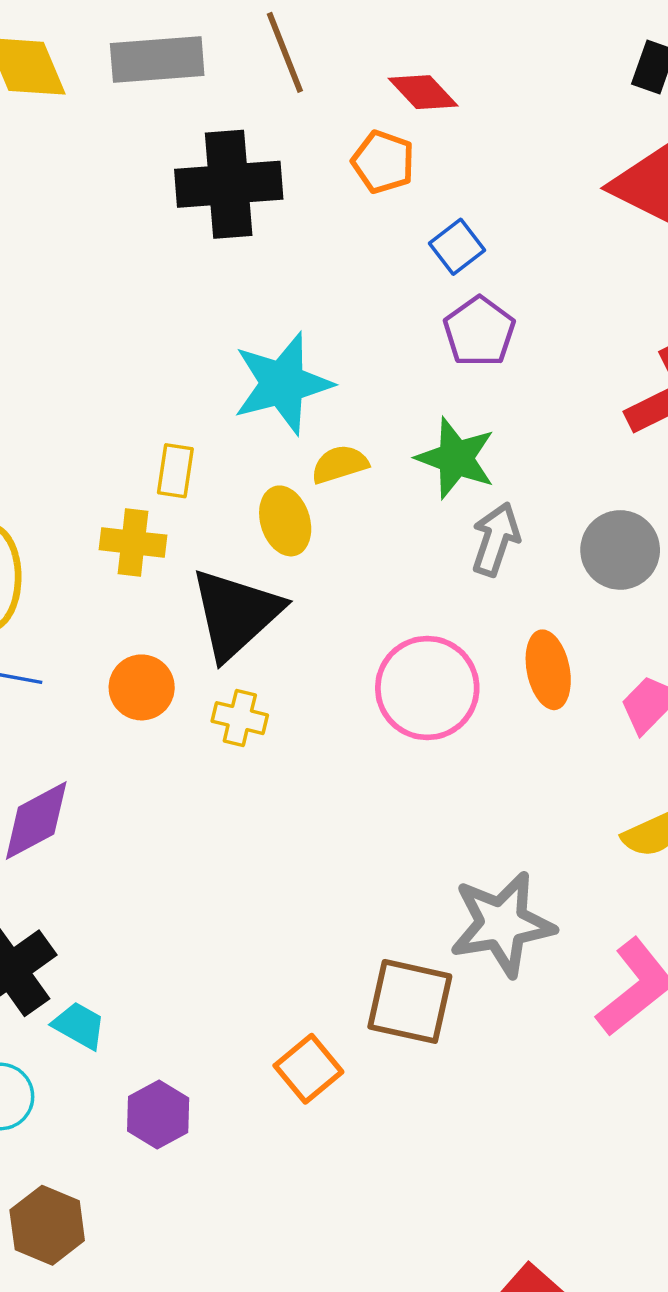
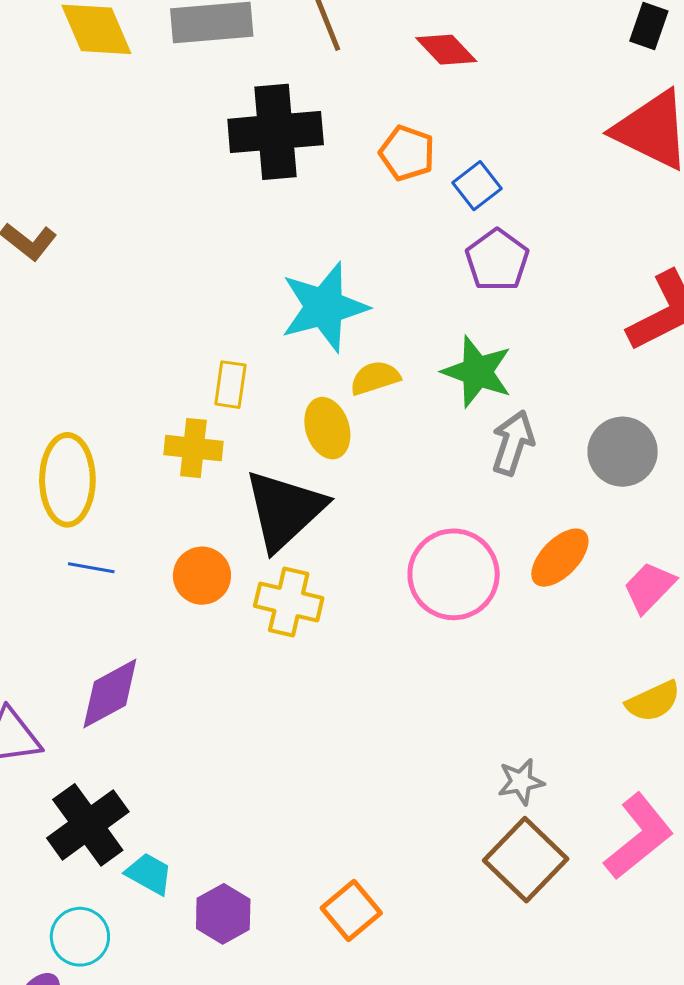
orange pentagon: (383, 162) -> (407, 153), moved
orange ellipse: (548, 670) -> (560, 558), turned 56
yellow cross: (240, 718) -> (289, 602), size x1.4
gray star: (502, 924) -> (521, 782), size x0.5
brown square: (410, 1001) -> (526, 860), moved, turned 32
purple hexagon: (158, 1114) -> (223, 914), moved

